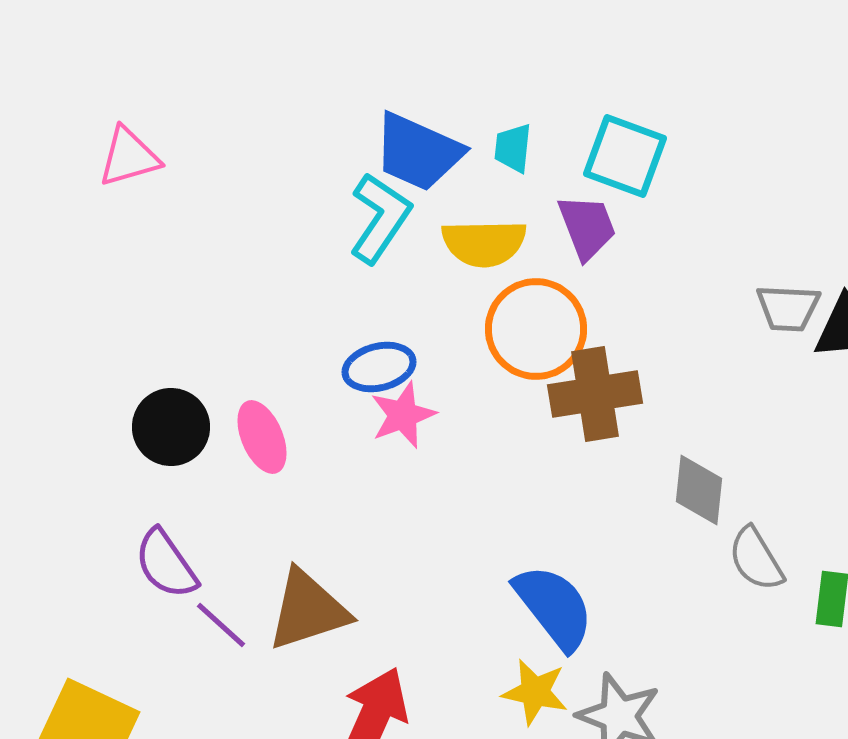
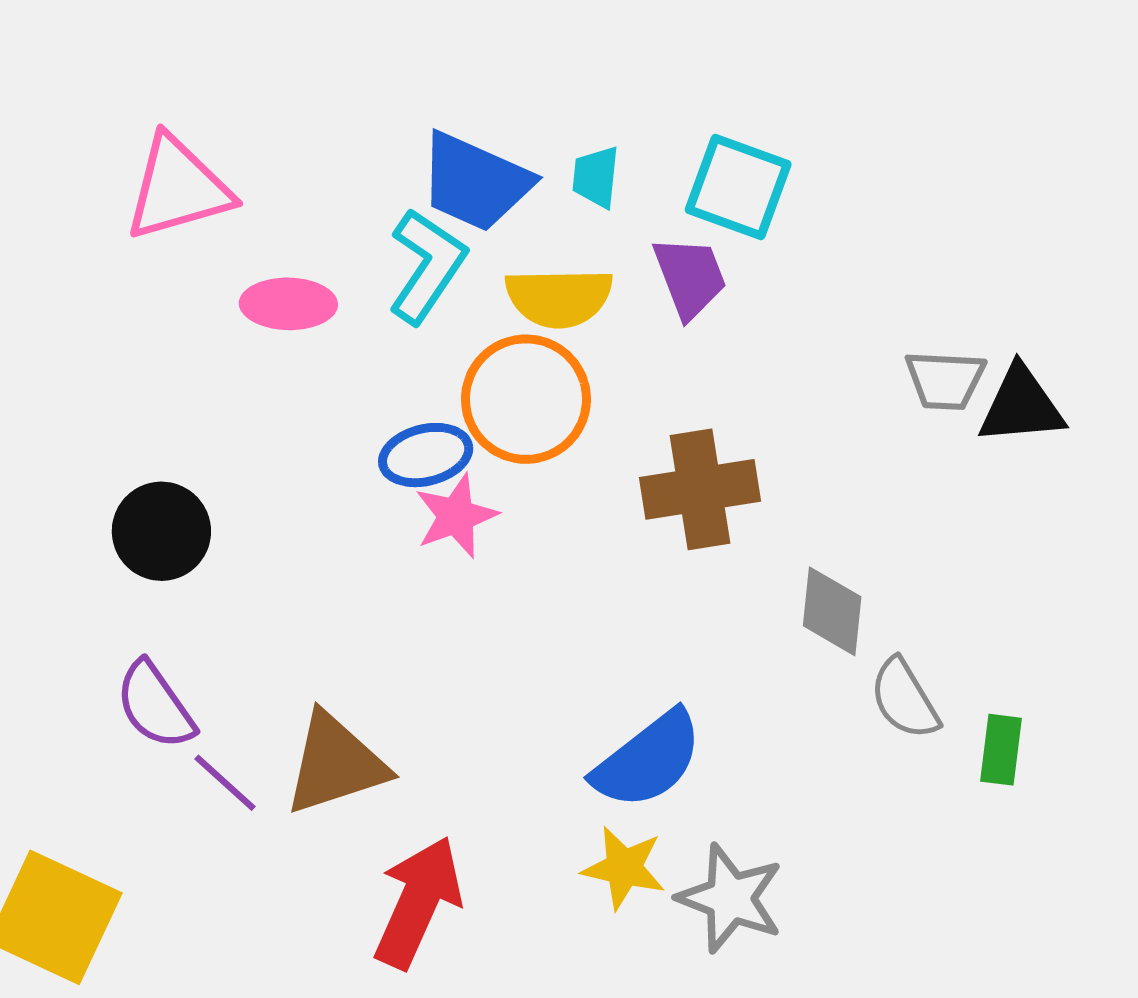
pink triangle: (129, 157) -> (178, 188), moved, size x1.4
orange circle: (536, 329) -> (526, 399), moved
pink ellipse: (262, 437) -> (288, 304), moved, turned -66
blue semicircle: (554, 607) -> (648, 760), turned 90

